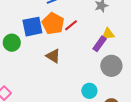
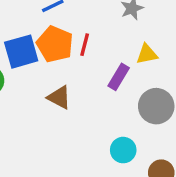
red line: (71, 25) -> (85, 45), turned -32
purple rectangle: (100, 44) -> (119, 77), moved

